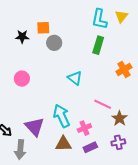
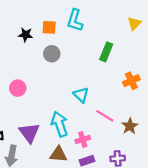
cyan L-shape: (99, 19) -> (75, 20), moved
gray circle: (54, 43) -> (52, 54), moved
cyan triangle: (75, 78) -> (81, 95), moved
pink circle: (22, 79) -> (18, 88), moved
brown star: (120, 118) -> (130, 126), moved

